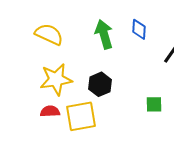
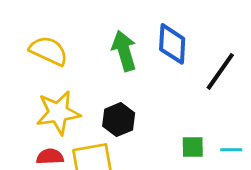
blue diamond: (139, 29) -> (172, 44), size x1.4

